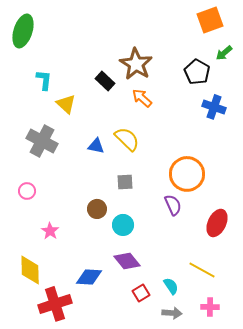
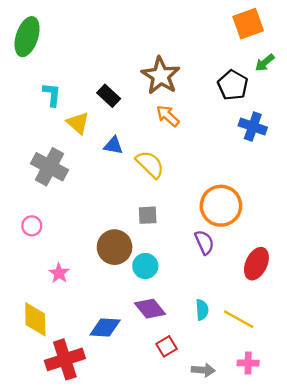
black rectangle: (105, 81) -> (109, 96), moved
blue triangle: (96, 146) -> (113, 145), moved
brown circle: (97, 209) -> (115, 247), size x1.5
cyan semicircle: (171, 286) -> (202, 310), moved, turned 30

